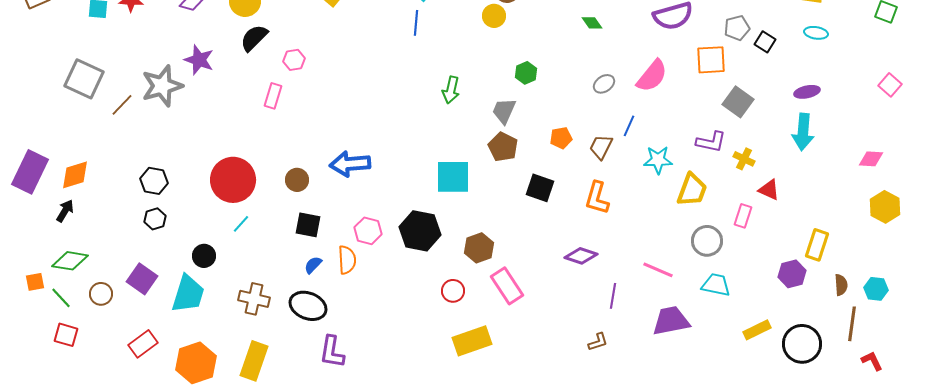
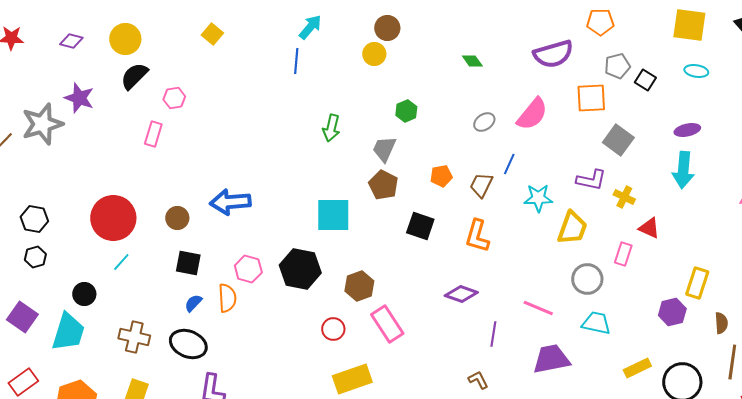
brown L-shape: (598, 342) -> (478, 380), turned -100

